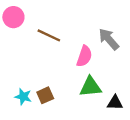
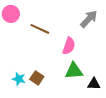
gray arrow: (109, 39) -> (89, 19), moved, turned 84
brown square: (45, 95) -> (37, 78), turned -32

